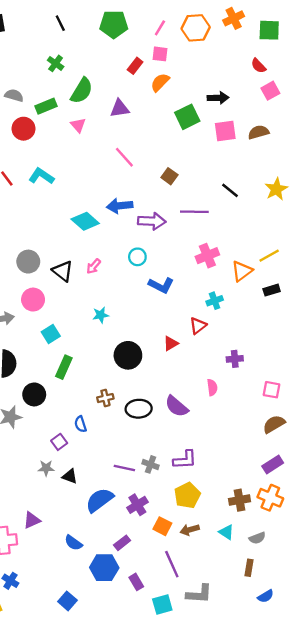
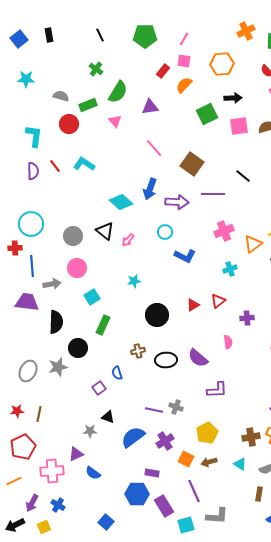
orange hexagon: (196, 28) -> (222, 64), moved
brown square: (169, 176) -> (192, 164), size x1.6
blue arrow: (120, 206) -> (150, 189), turned -65
black triangle: (63, 271) -> (105, 231), moved
red triangle: (198, 326) -> (218, 301), moved
purple L-shape: (185, 460) -> (217, 390), moved
gray star: (46, 468) -> (90, 431), moved
blue semicircle: (73, 543) -> (93, 473), moved
purple rectangle: (122, 543) -> (152, 473), turned 48
purple rectangle: (136, 582) -> (164, 506), size x1.5

